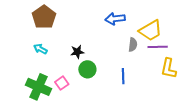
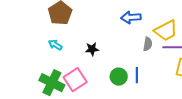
green circle: (87, 69) -> (119, 77), moved
pink square: (62, 83) -> (75, 80), size x1.6

